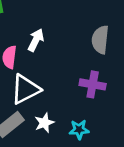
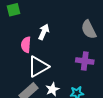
gray semicircle: (100, 40) -> (89, 29), turned -30

